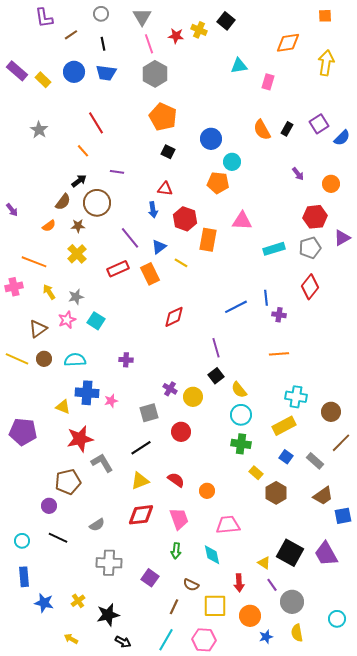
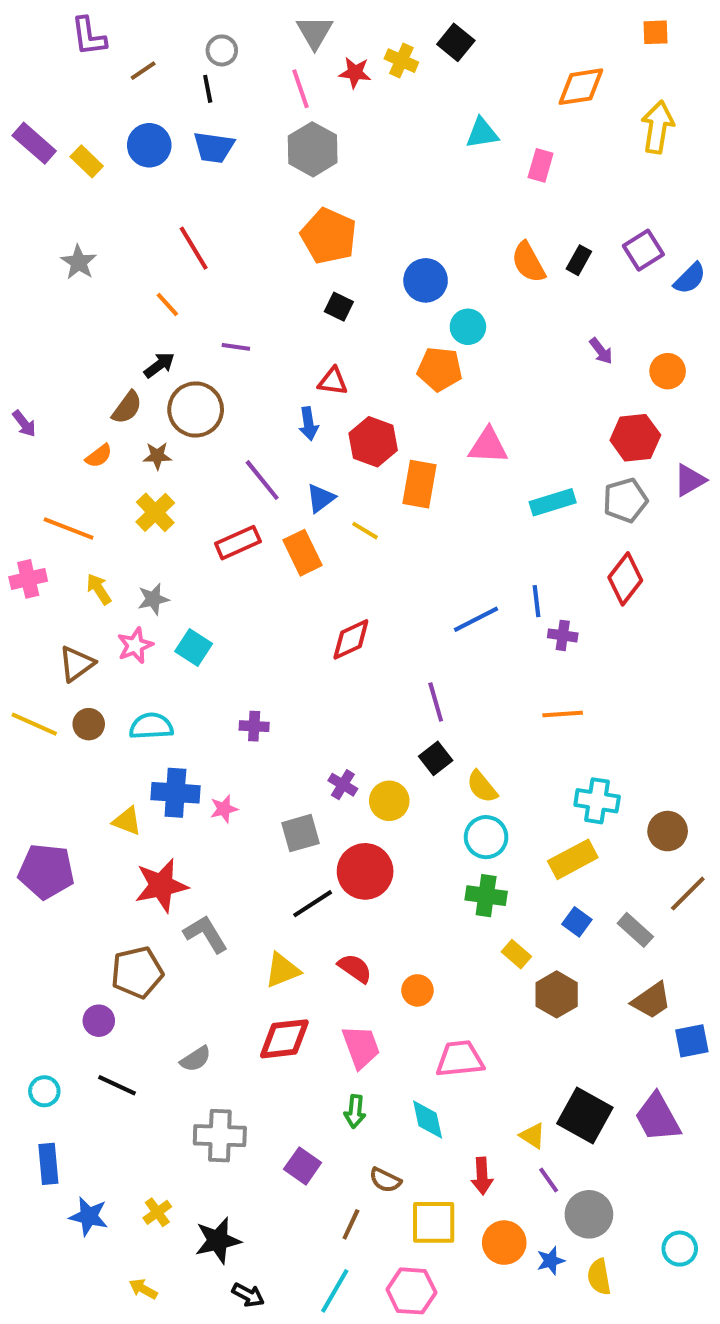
gray circle: (101, 14) -> (222, 50), moved
gray triangle: (142, 17) -> (315, 32), moved
red circle: (181, 432) -> (365, 871), size x1.4
black line: (141, 448) -> (313, 904), moved
blue star: (266, 637) -> (551, 1261), moved

